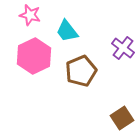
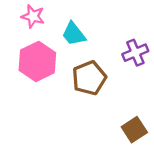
purple cross: (123, 48) -> (135, 53), turned 30

